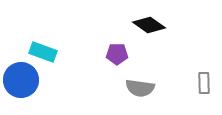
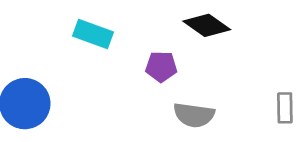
cyan rectangle: (43, 52) -> (93, 34), moved

